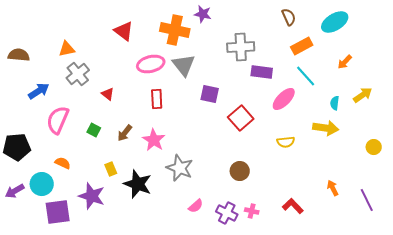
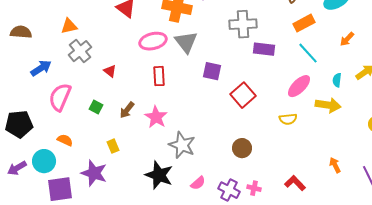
pink ellipse: (284, 99) -> (299, 86), moved
black star: (138, 184) -> (159, 175), moved

